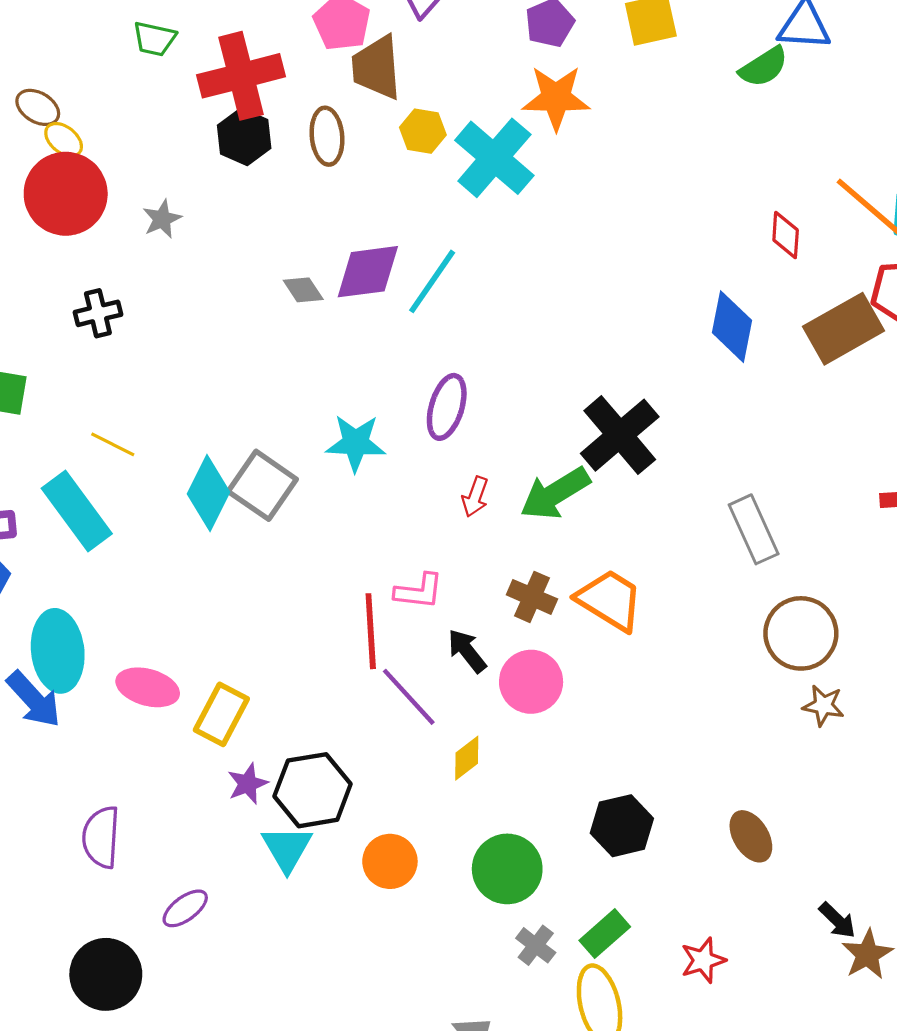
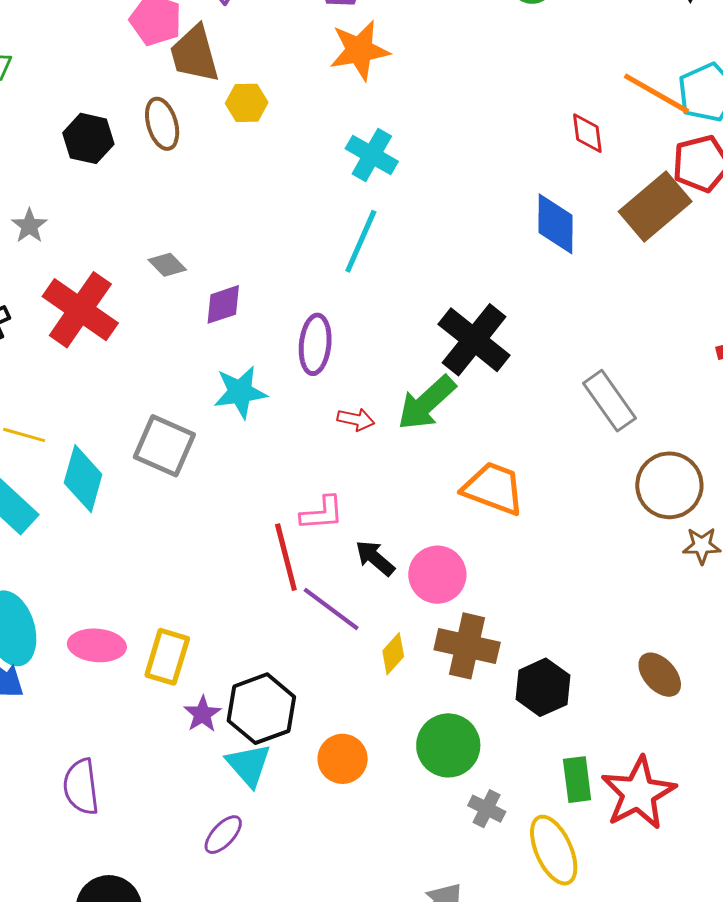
red cross: (241, 76) -> (80, 310), moved, turned -30
cyan cross: (494, 158) -> (372, 155), moved, size x0.7
purple diamond: (368, 272) -> (223, 304), moved, size x0.7
cyan line: (432, 281) -> (361, 241), moved
cyan diamond: (208, 493) -> (83, 479), moved
red arrow: (475, 497) -> (356, 419), turned -87
brown cross: (532, 597) -> (467, 646), moved, size x1.4
purple ellipse: (185, 908) -> (223, 835), moved
green rectangle: (605, 934) -> (577, 780), moved, turned -45
red star: (703, 960) -> (638, 793), size x1.8

